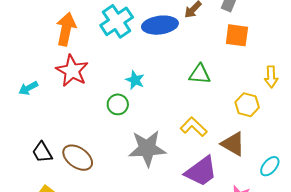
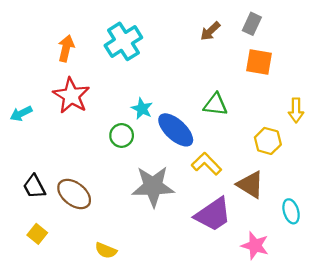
blue ellipse: (160, 25) -> (176, 130), moved, turned 48
orange arrow: (66, 29) -> (66, 48), size x0.7
cyan ellipse: (270, 166) -> (291, 211), turned -60

